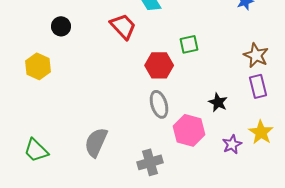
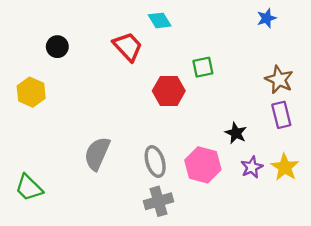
gray ellipse: (159, 104) -> (155, 161), moved
gray semicircle: (96, 142) -> (97, 154), moved
purple star: (232, 144) -> (252, 167), moved

